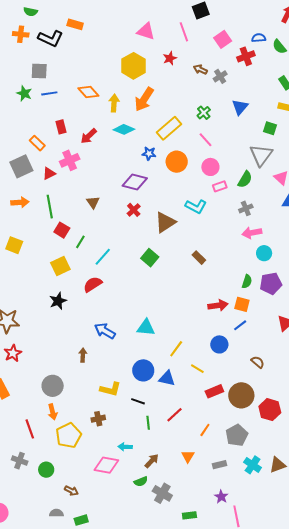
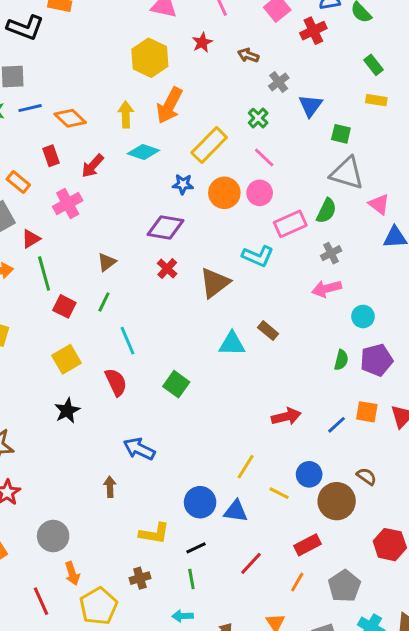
gray cross: (220, 76) -> (279, 82), moved
orange diamond: (88, 92) -> (70, 118), moved
green square: (270, 128) -> (341, 134), moved
gray triangle: (261, 155) -> (347, 173), turned -45
pink circle: (210, 167) -> (260, 193), moved
red triangle: (49, 174) -> (31, 239), moved
pink rectangle: (220, 186) -> (290, 224), size x1.5
brown triangle: (93, 202) -> (107, 262), turned 32
pink arrow: (252, 233) -> (327, 289), moved
green line: (80, 242) -> (104, 302), moved
cyan line: (103, 257) -> (127, 341), turned -60
green square: (150, 258) -> (176, 384), moved
red semicircle: (93, 284) -> (116, 382), turned 102
orange square: (242, 304) -> (367, 412), moved
red arrow: (218, 305) -> (286, 417), moved
cyan triangle: (146, 328) -> (232, 344), moved
blue circle: (219, 344) -> (309, 474), moved
gray circle: (53, 386) -> (53, 536), moved
red rectangle: (214, 391) -> (308, 545), moved
brown circle: (241, 395) -> (337, 501), moved
black line: (138, 401) -> (196, 548), turned -40
green line: (148, 423) -> (191, 579), moved

